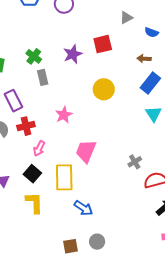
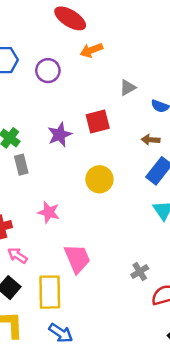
pink star: (64, 115) -> (49, 212), turned -30
pink arrow: (39, 148) -> (17, 255), turned 98
pink trapezoid: (86, 151) -> (77, 259), turned 135
blue arrow: (83, 208) -> (61, 333), moved

